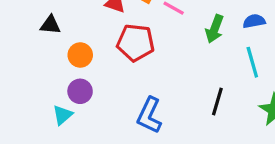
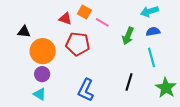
orange circle: (80, 55) -> (43, 51), size x1.6
cyan triangle: (63, 115) -> (40, 94), moved, turned -48

